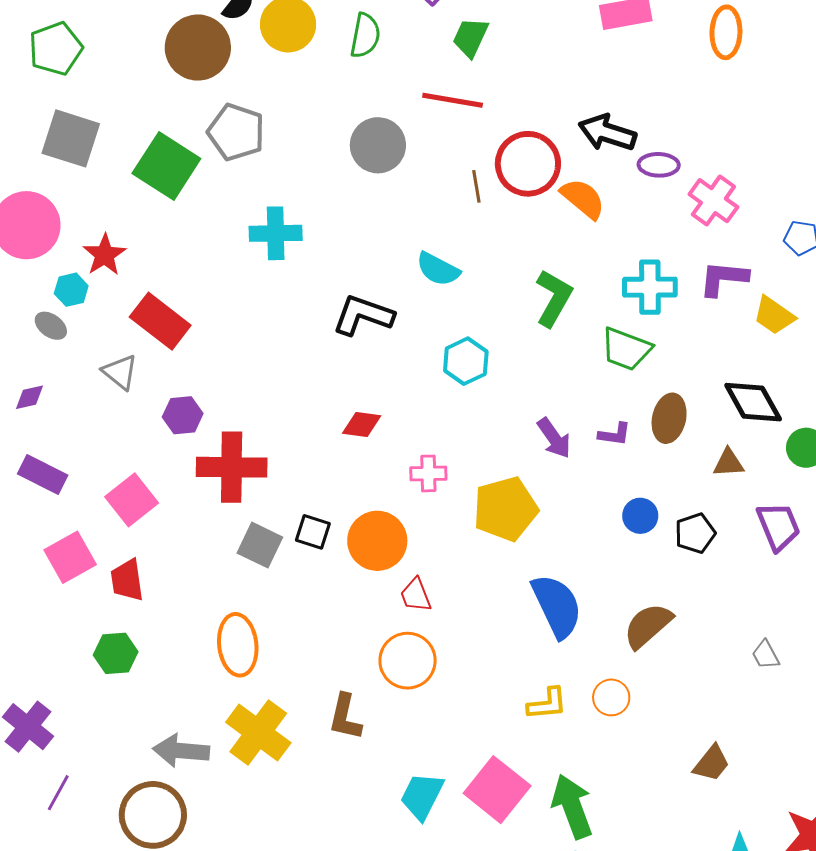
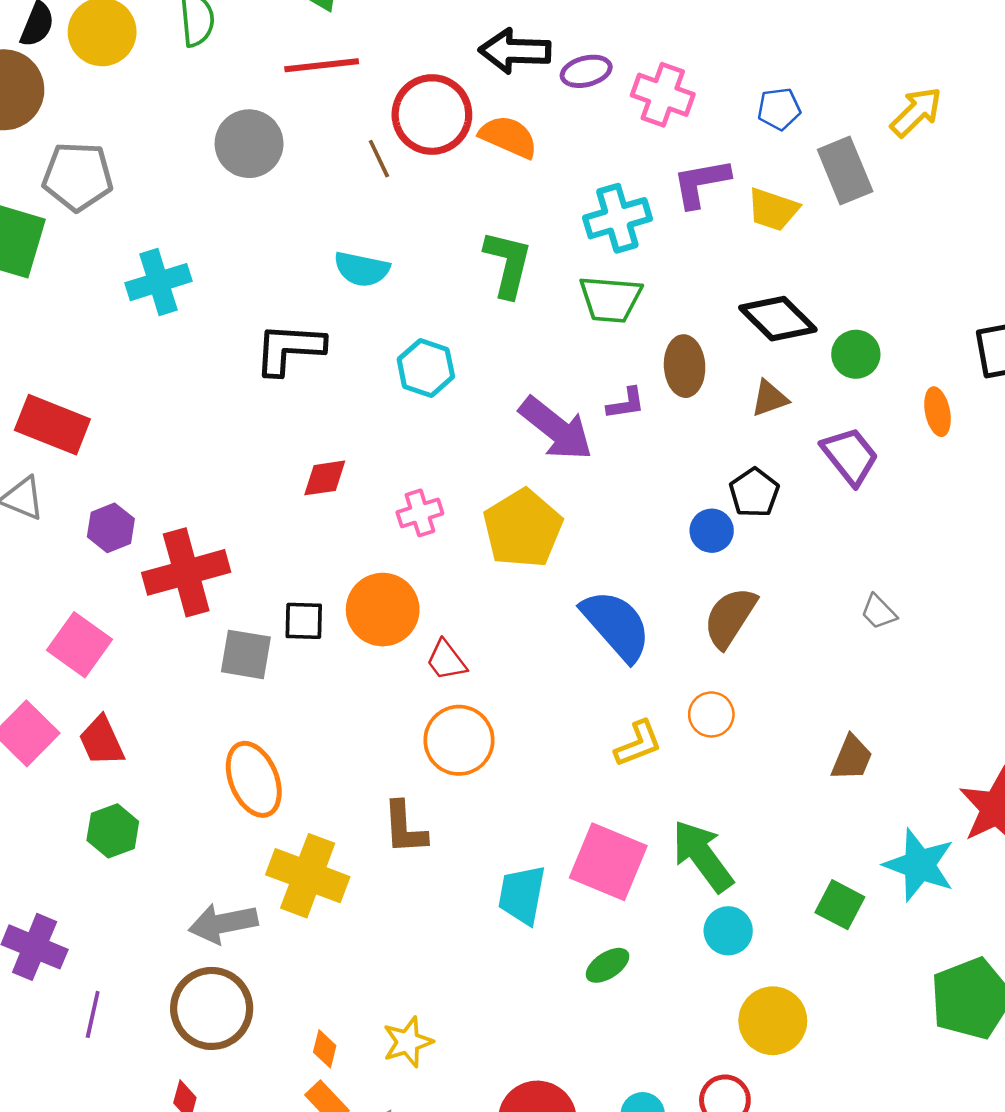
purple arrow: (554, 438) -> (556, 429), size x1.5
blue circle: (640, 516) -> (712, 531), moved

